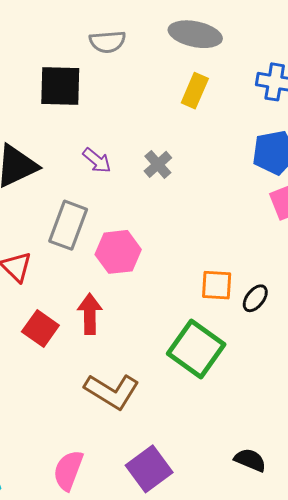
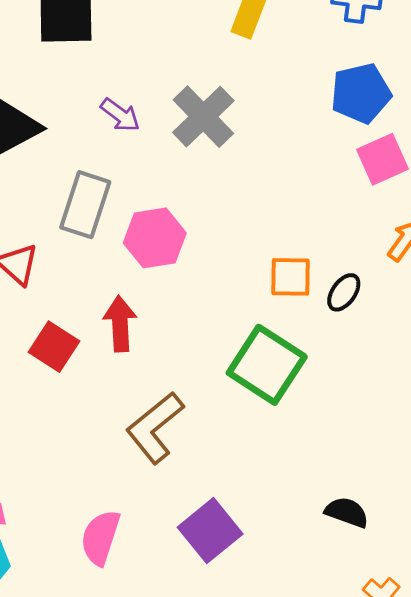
gray cross: (158, 164) -> (203, 117), size x1.6
brown L-shape: (112, 391) -> (155, 428), turned 112

